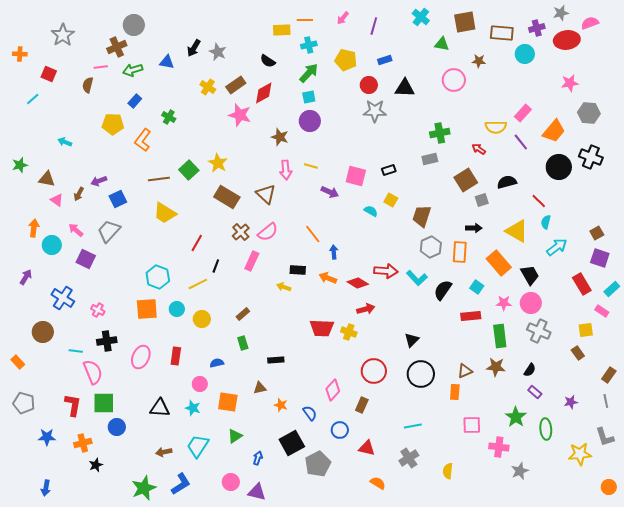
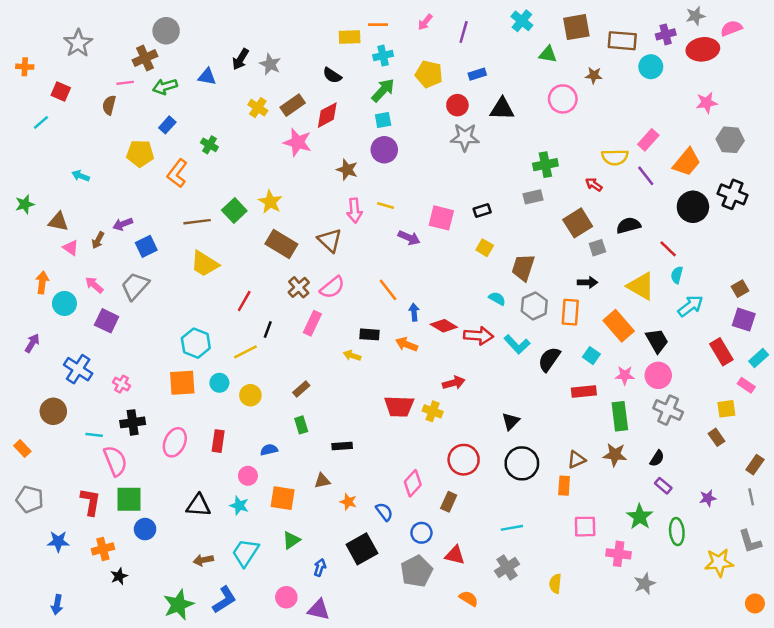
cyan semicircle: (371, 211) -> (497, 299), moved
red diamond: (358, 283) -> (444, 326), moved
gray pentagon: (318, 464) -> (417, 571), moved

